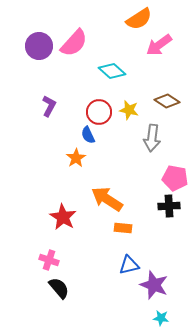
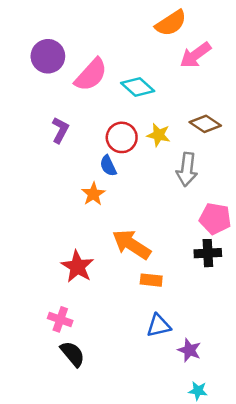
pink semicircle: (74, 43) -> (91, 75), moved
purple star: (154, 285) -> (189, 350), size x0.7

